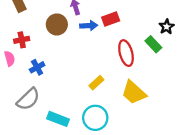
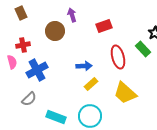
blue arrow: (89, 26) -> (84, 66), moved
blue cross: (37, 67) -> (37, 70), size x1.5
gray semicircle: (28, 99) -> (29, 99), size x0.7

